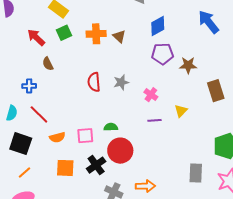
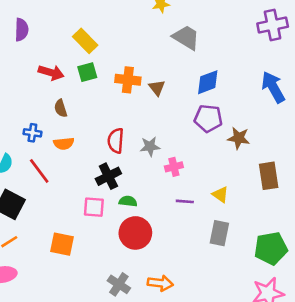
red arrow: (36, 37) -> (51, 73), turned 144
pink cross: (151, 95) -> (174, 167), moved, turned 32
yellow triangle: (181, 111) -> (220, 194), turned -48
orange semicircle: (57, 137) -> (64, 144), moved
black cross: (96, 165) -> (108, 176), moved
gray rectangle: (196, 173) -> (219, 233), moved

